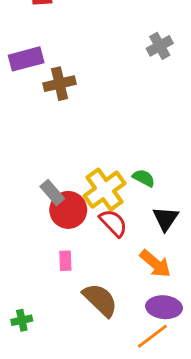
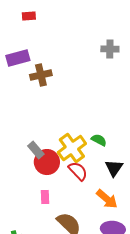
gray cross: (160, 46) -> (110, 49), turned 30

